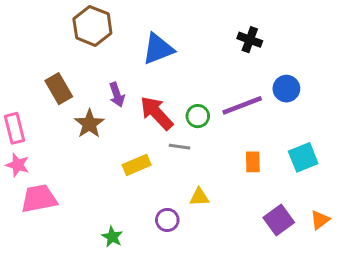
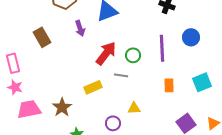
purple arrow: (117, 95) -> (80, 28), moved
purple line: (242, 105) -> (162, 48), turned -72
red arrow: (157, 113) -> (106, 53), turned 80
brown star: (89, 124) -> (62, 107), moved

